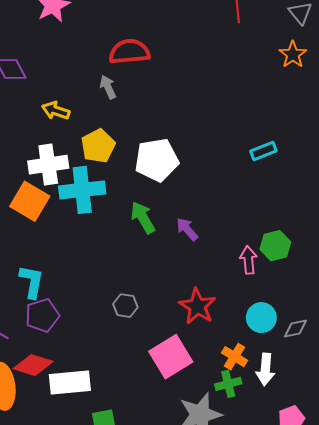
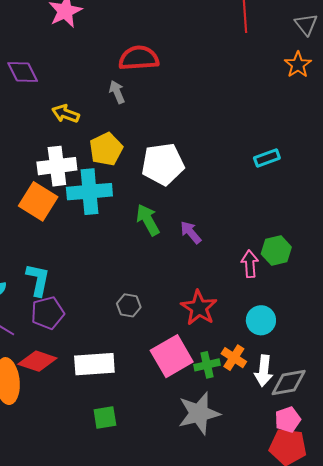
gray diamond: (295, 329) -> (289, 383), moved, size x1.5
white rectangle: (70, 382) -> (94, 364), moved
green cross: (228, 384) -> (207, 365), moved

